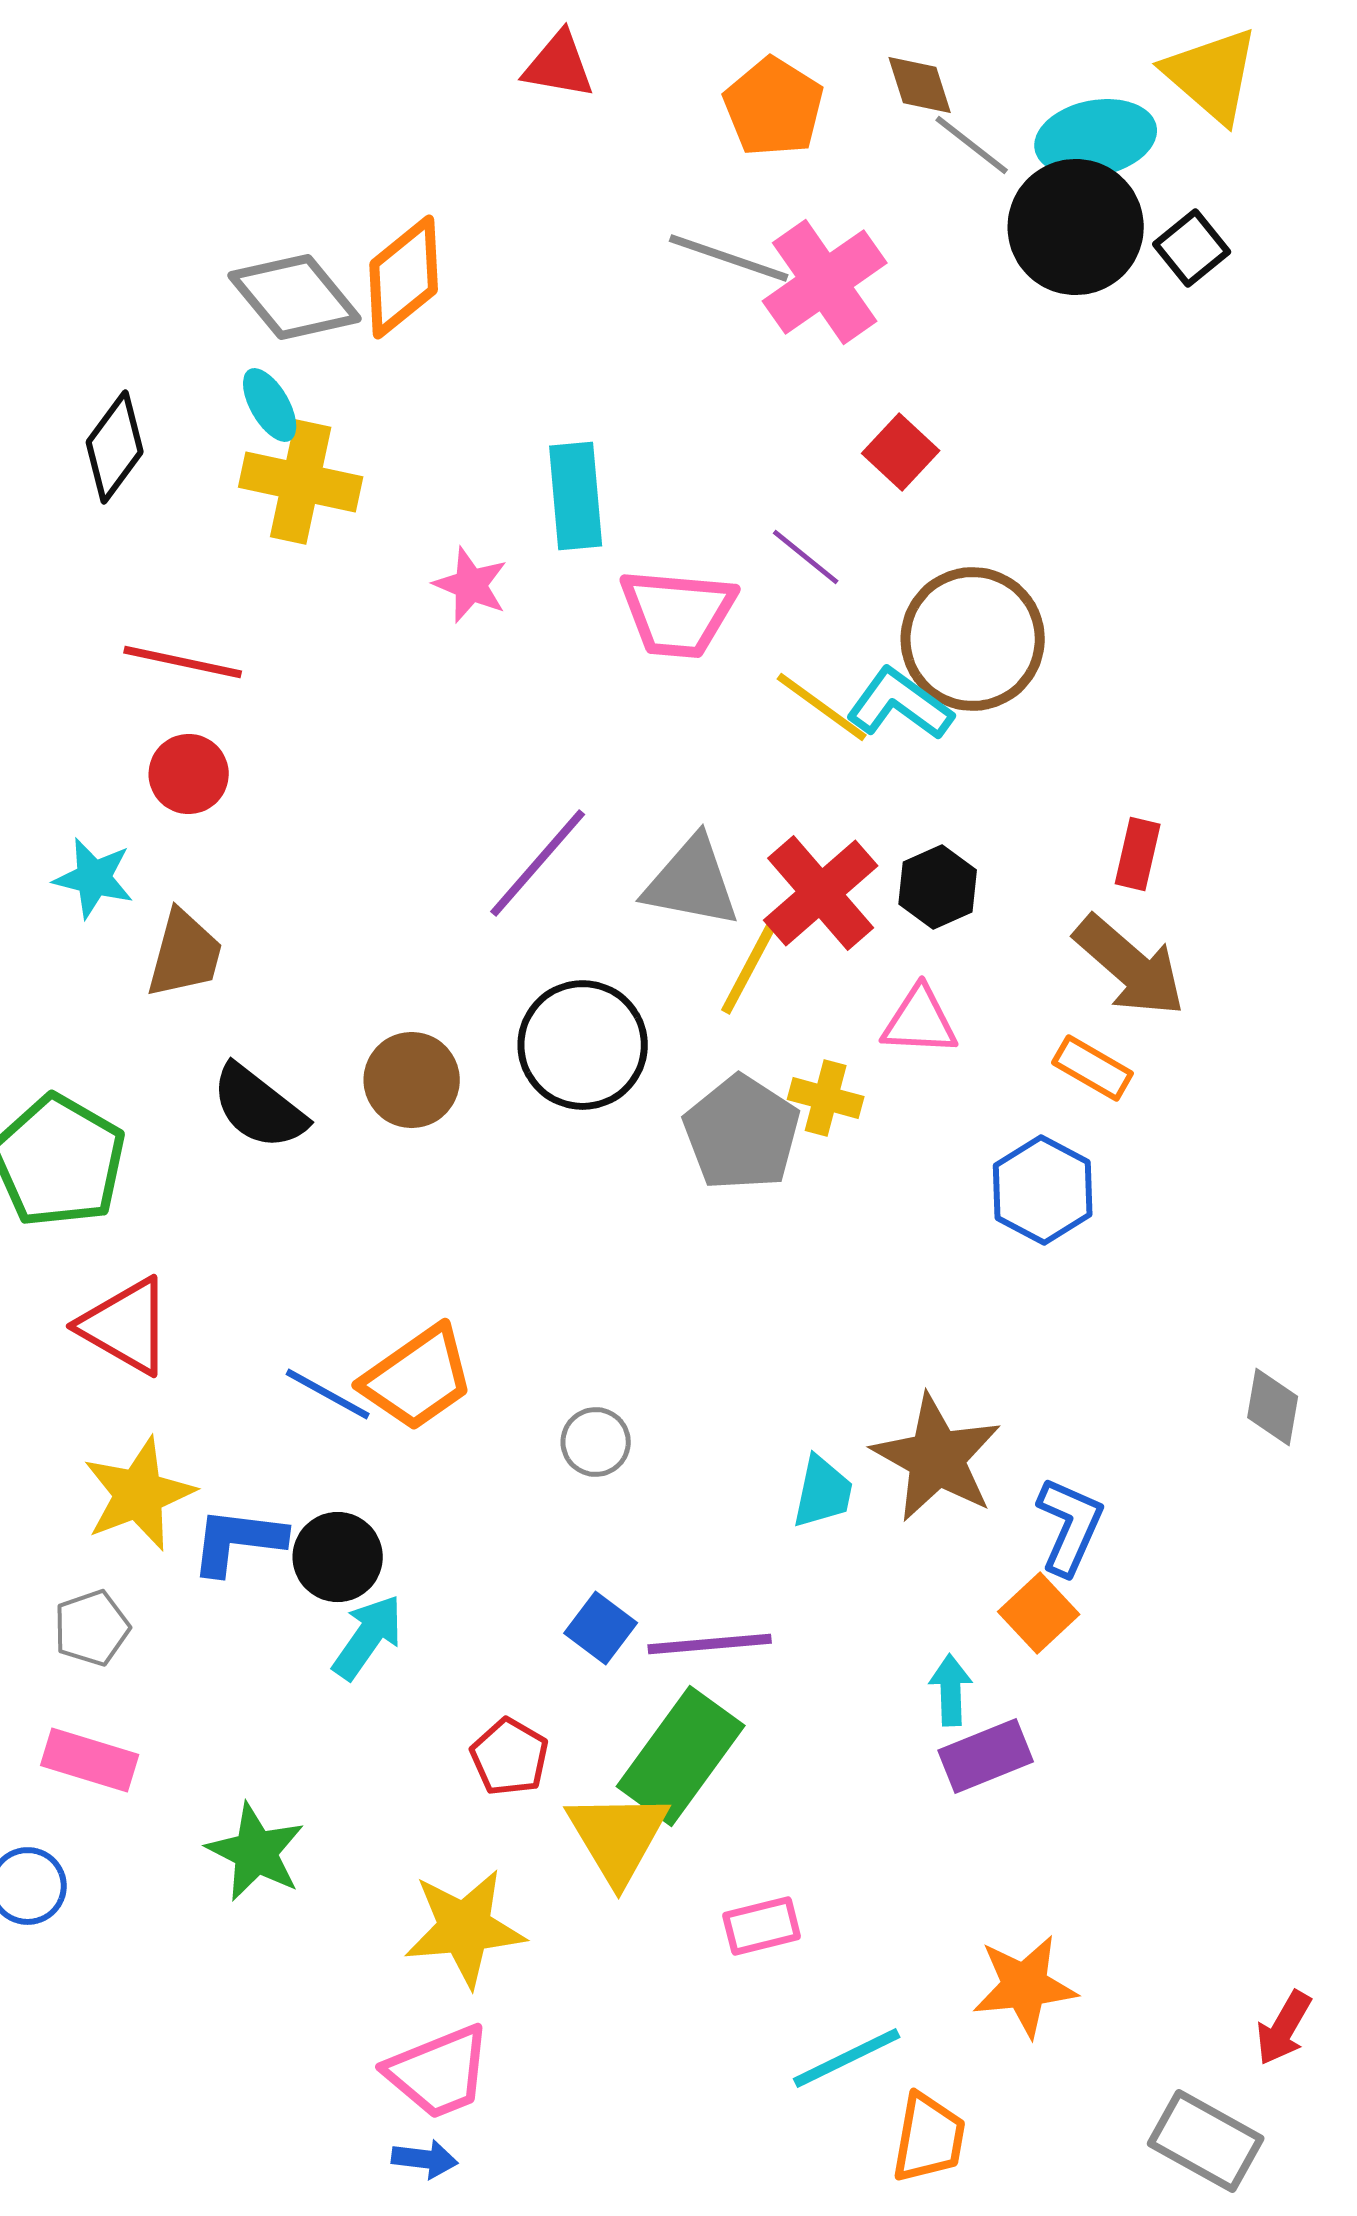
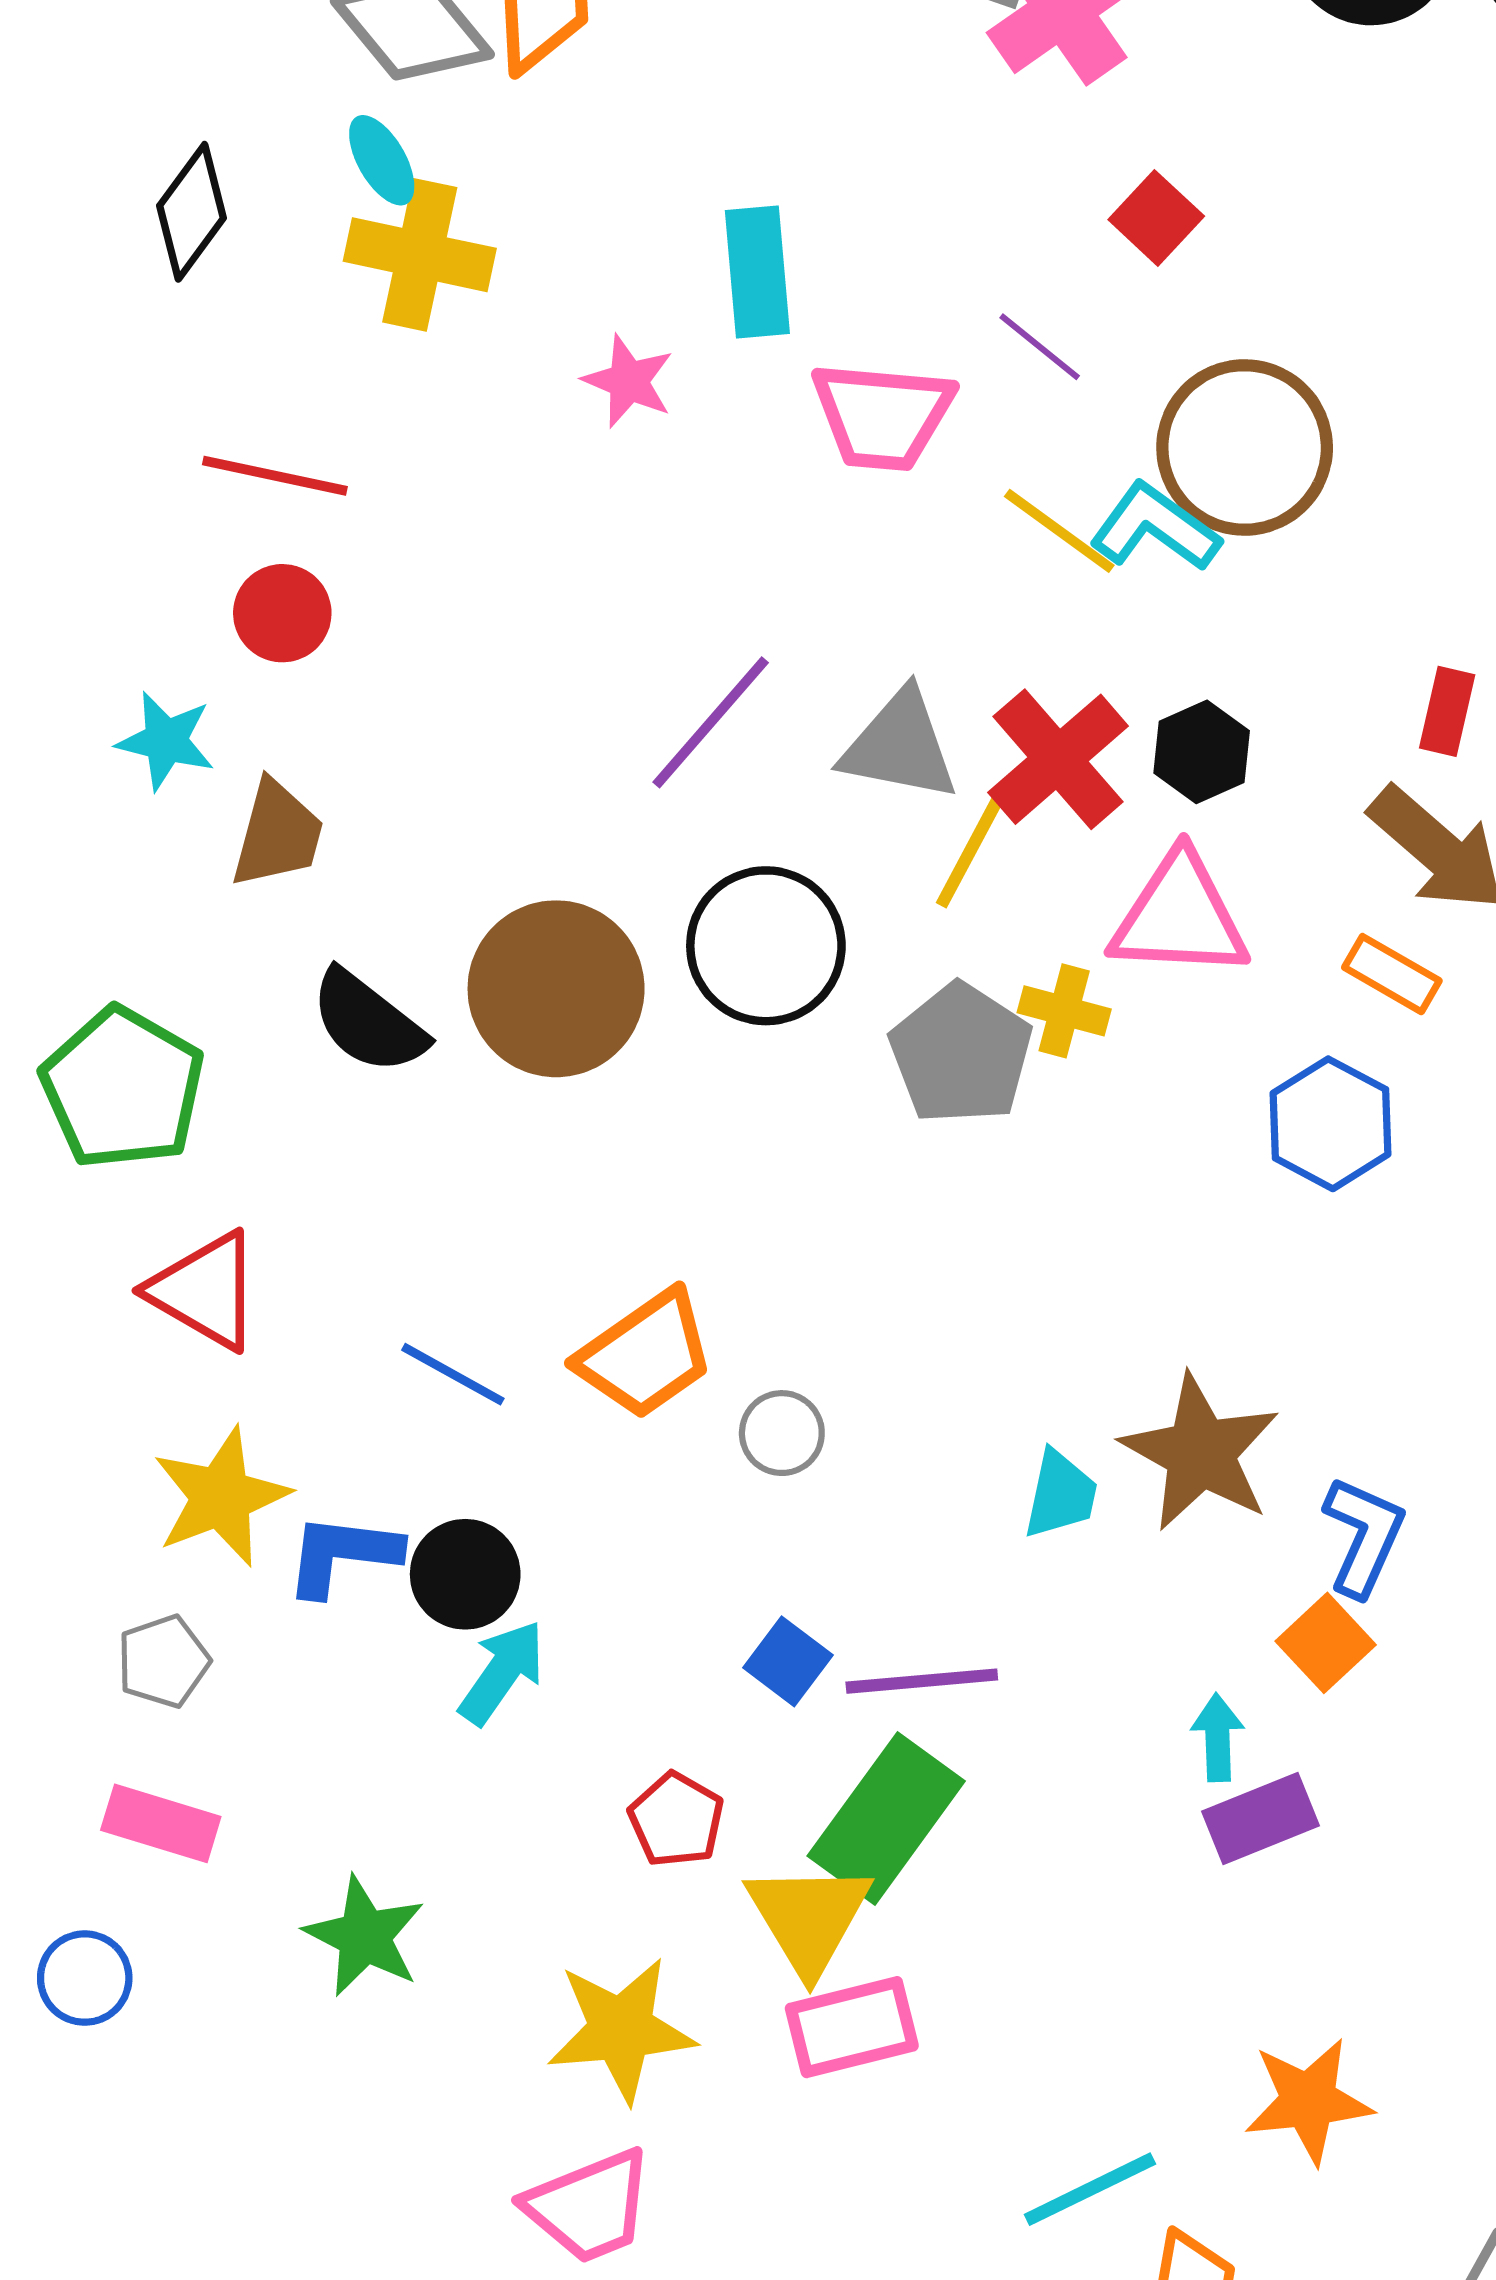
pink triangle: (920, 1021) -> (1180, 916), size x1.5
brown circle: (412, 1080) -> (556, 989), size x1.5
orange trapezoid: (418, 1378) -> (646, 1355), moved
pink rectangle: (762, 1926) -> (852, 2027), moved, size x1.4

